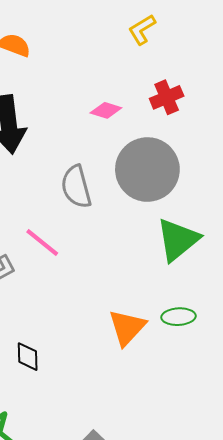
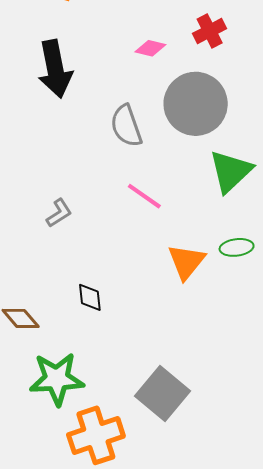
pink line: (42, 243) -> (144, 196), moved

